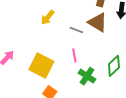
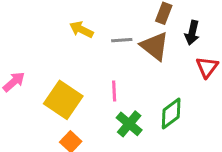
yellow arrow: (48, 17) -> (81, 30), turned 70
gray line: (76, 30) -> (122, 40), moved, turned -32

